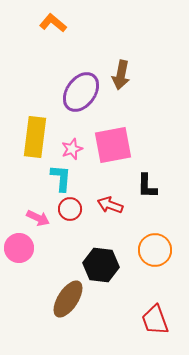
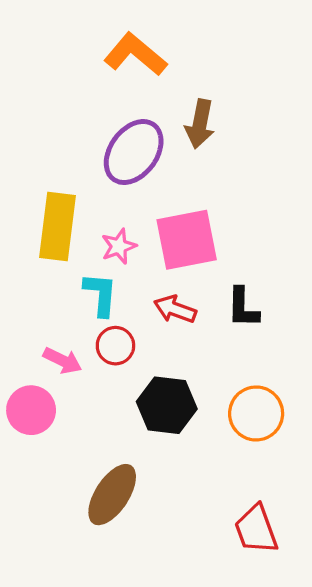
orange L-shape: (53, 23) -> (135, 54), moved, size x1.4
red arrow: (110, 205) -> (175, 309), moved
black hexagon: (101, 265) -> (167, 405), moved

